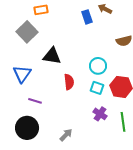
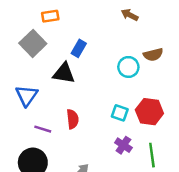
blue rectangle: (87, 17) -> (79, 48), moved, turned 48
cyan circle: (98, 66) -> (128, 67), moved
red semicircle: (69, 82) -> (73, 119), moved

